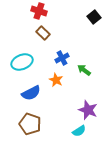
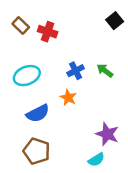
red cross: (39, 11) -> (48, 32), moved
brown rectangle: (43, 33) -> (21, 26), moved
green arrow: (84, 70) -> (105, 71), moved

